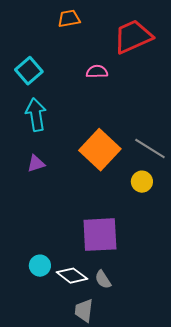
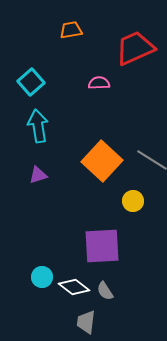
yellow circle: (142, 182) -> (133, 201), moved

